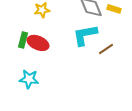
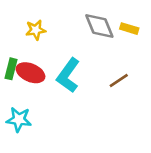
cyan L-shape: (85, 35) -> (68, 75), moved, turned -44

